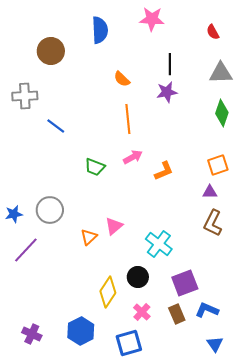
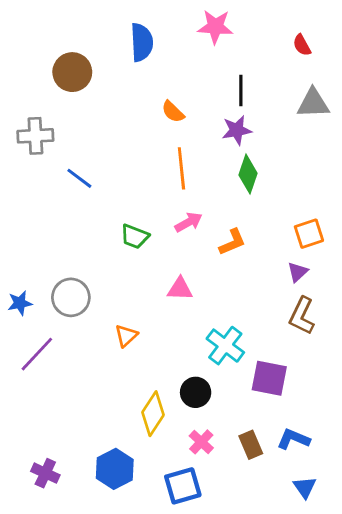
green diamond: (222, 113) -> (248, 174), moved
purple triangle: (210, 192) -> (298, 272), turned -42
pink triangle: (114, 226) -> (180, 289), moved, turned 42
purple square: (185, 283) -> (269, 378), moved, turned 32

